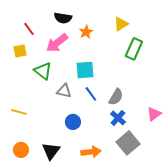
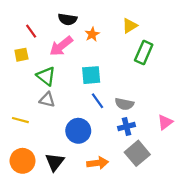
gray triangle: (64, 91) -> (47, 100), moved
gray semicircle: (116, 97) -> (124, 104), turned 72
blue cross: (118, 118) -> (126, 126), turned 35
blue circle: (73, 122) -> (78, 131), size x1.5
orange circle: (21, 150) -> (23, 161), size x1.5

